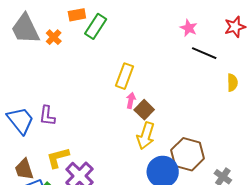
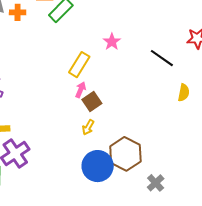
pink star: (189, 28) -> (112, 42), moved
orange cross: (54, 37) -> (18, 12), turned 35
yellow arrow: (146, 136) -> (88, 127), size x0.6

